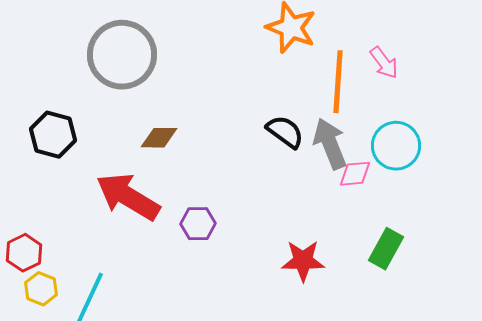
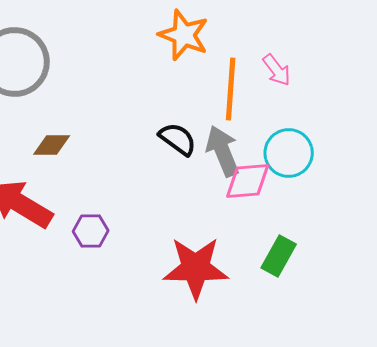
pink diamond: (355, 174) -> (248, 181), size x1.4
red star: (303, 261) -> (196, 268), size x1.5

